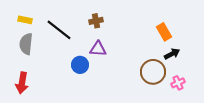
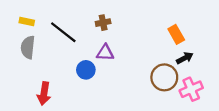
red arrow: (22, 83) -> (44, 94), moved
pink cross: (178, 83) -> (191, 89), size x1.5

